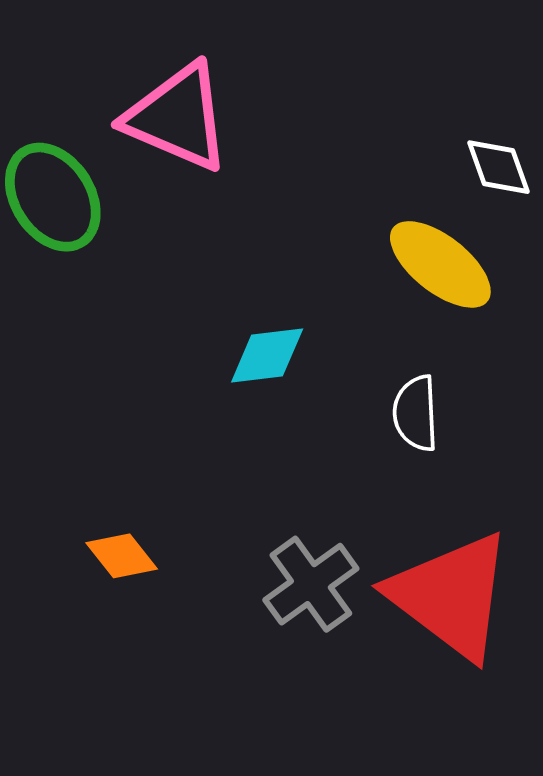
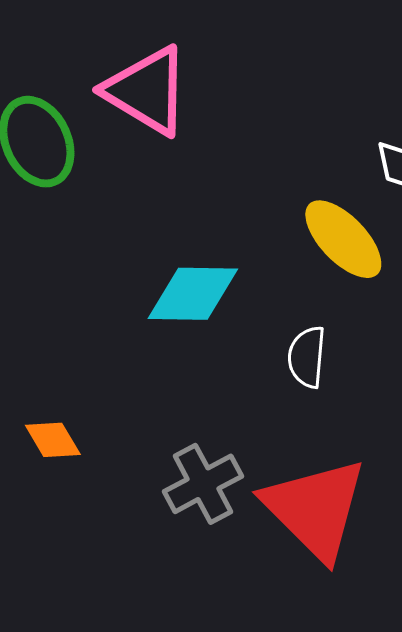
cyan diamond: (267, 356) -> (193, 294), size x1.4

